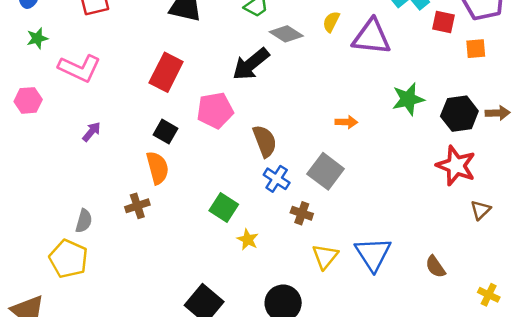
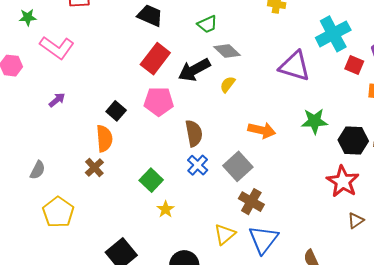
yellow semicircle: (331, 22) -> (228, 84), moved
red rectangle: (166, 72) -> (155, 59), moved
orange arrow: (346, 122) -> (262, 130), size x1.5
brown cross: (137, 206) -> (94, 167), moved, turned -36
brown cross: (302, 213) -> (251, 202), moved, size x1.4
yellow pentagon: (69, 259) -> (58, 212), moved

